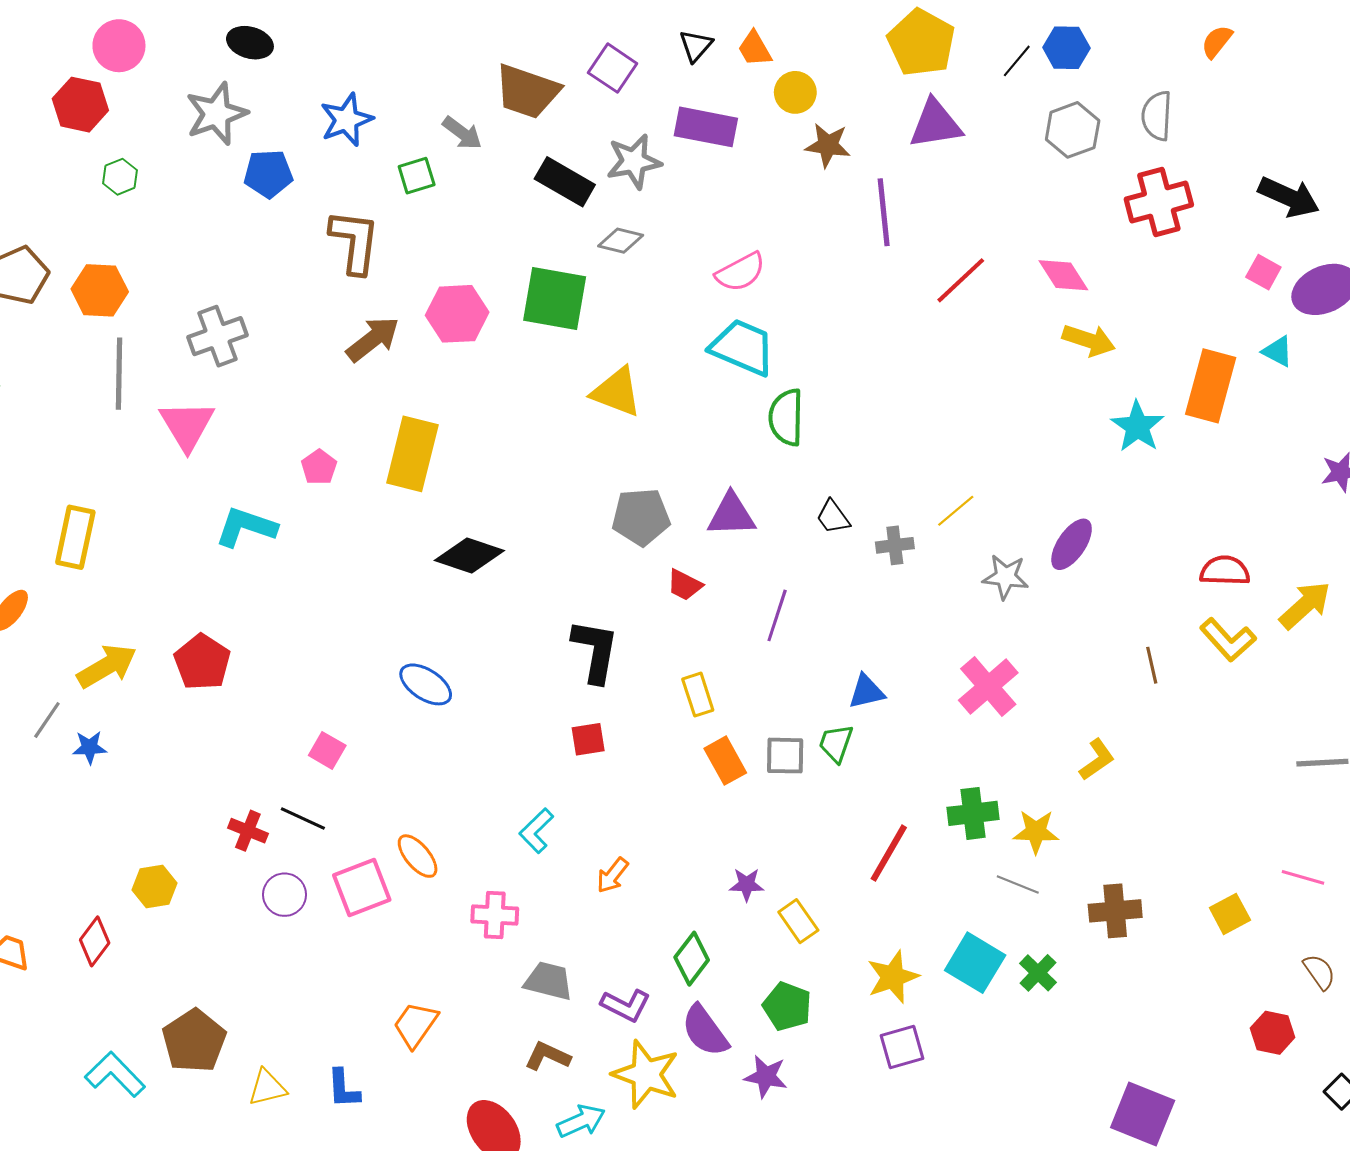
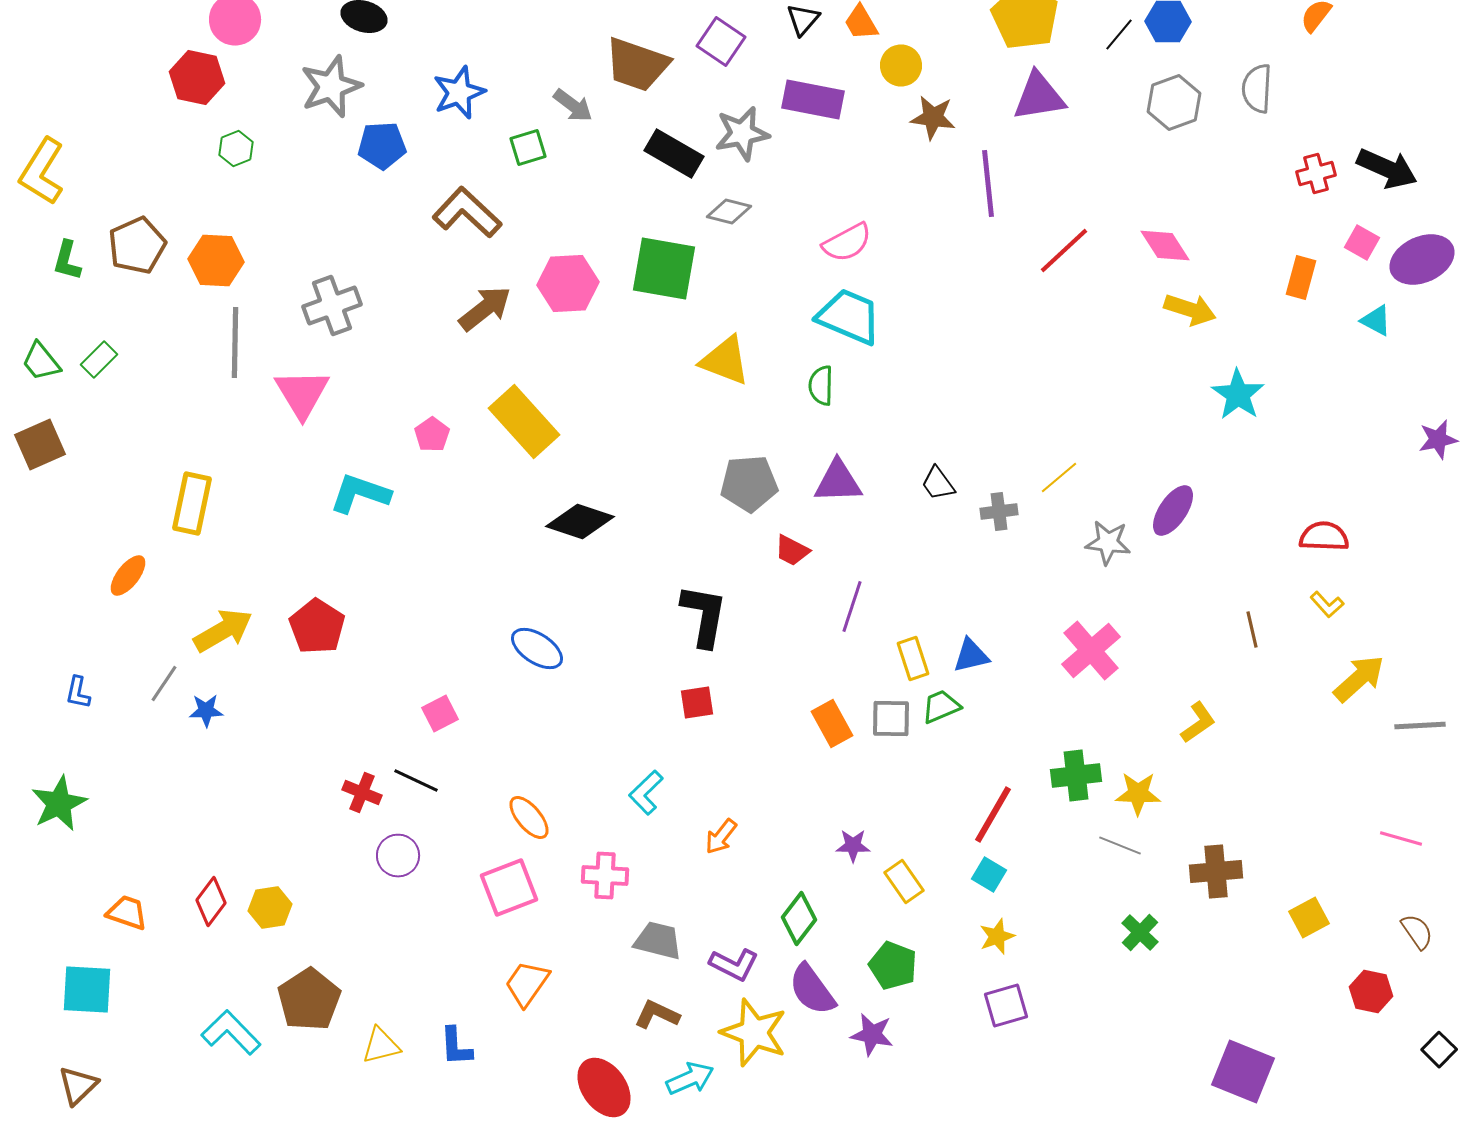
red cross: (1159, 202) -> (1316, 174), moved, size x0.6
brown L-shape: (355, 242) -> (467, 212), turned -54
orange rectangle: (1211, 386) -> (1301, 278), moved, size x0.6
green semicircle: (786, 417) -> (821, 386), moved, size x0.7
yellow rectangle: (412, 454) -> (524, 422), turned -56
yellow arrow: (1305, 605) -> (1359, 678), moved
purple line: (777, 615) -> (852, 606), moved
yellow L-shape: (1228, 640) -> (1327, 604), size x0.6
yellow rectangle: (698, 695) -> (913, 658), moved
green trapezoid: (836, 743) -> (941, 706), turned 48
pink square: (327, 750) -> (440, 714), turned 33
yellow hexagon: (155, 887) -> (270, 908), moved
pink square: (362, 888) -> (509, 888), moved
yellow square: (1230, 914) -> (1309, 918), moved
cyan square: (975, 963) -> (989, 874), moved, size x0.6
yellow star: (893, 977) -> (997, 936), size x0.7

